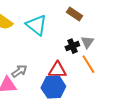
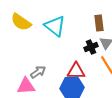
brown rectangle: (74, 14) -> (99, 23), moved, turned 49

